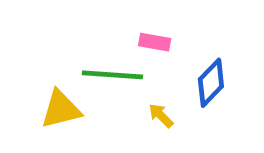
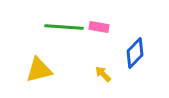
green line: (112, 75) -> (64, 27), moved

